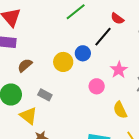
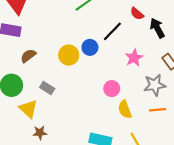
red semicircle: (117, 19) -> (137, 14), moved
pink star: (119, 70) -> (134, 58), moved
pink circle: (97, 86) -> (112, 89), moved

